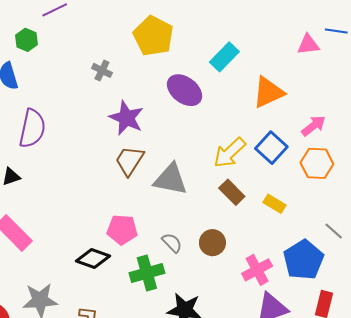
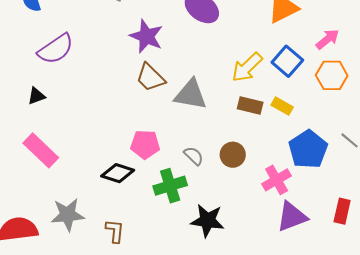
purple semicircle: (32, 128) -> (56, 49), turned 45
brown trapezoid: (129, 161) -> (150, 78), turned -76
brown rectangle: (232, 192) -> (250, 105), turned -30
yellow rectangle: (274, 204) -> (282, 106), moved
blue pentagon: (303, 260) -> (308, 149), moved

